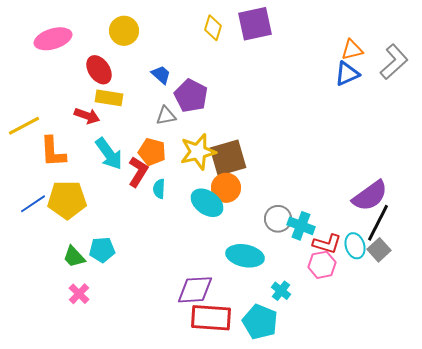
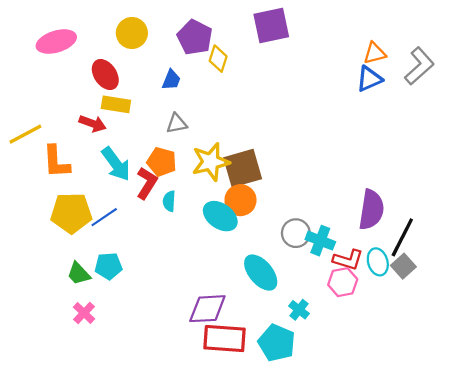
yellow diamond: (213, 28) -> (218, 59), moved
blue trapezoid: (161, 75) -> (171, 80), turned 70
purple pentagon: (191, 96) -> (195, 37), moved
purple semicircle: (370, 196) -> (371, 210), moved, turned -45
blue line: (33, 204) -> (104, 217), moved
cyan ellipse: (245, 256) -> (261, 273), turned 39

